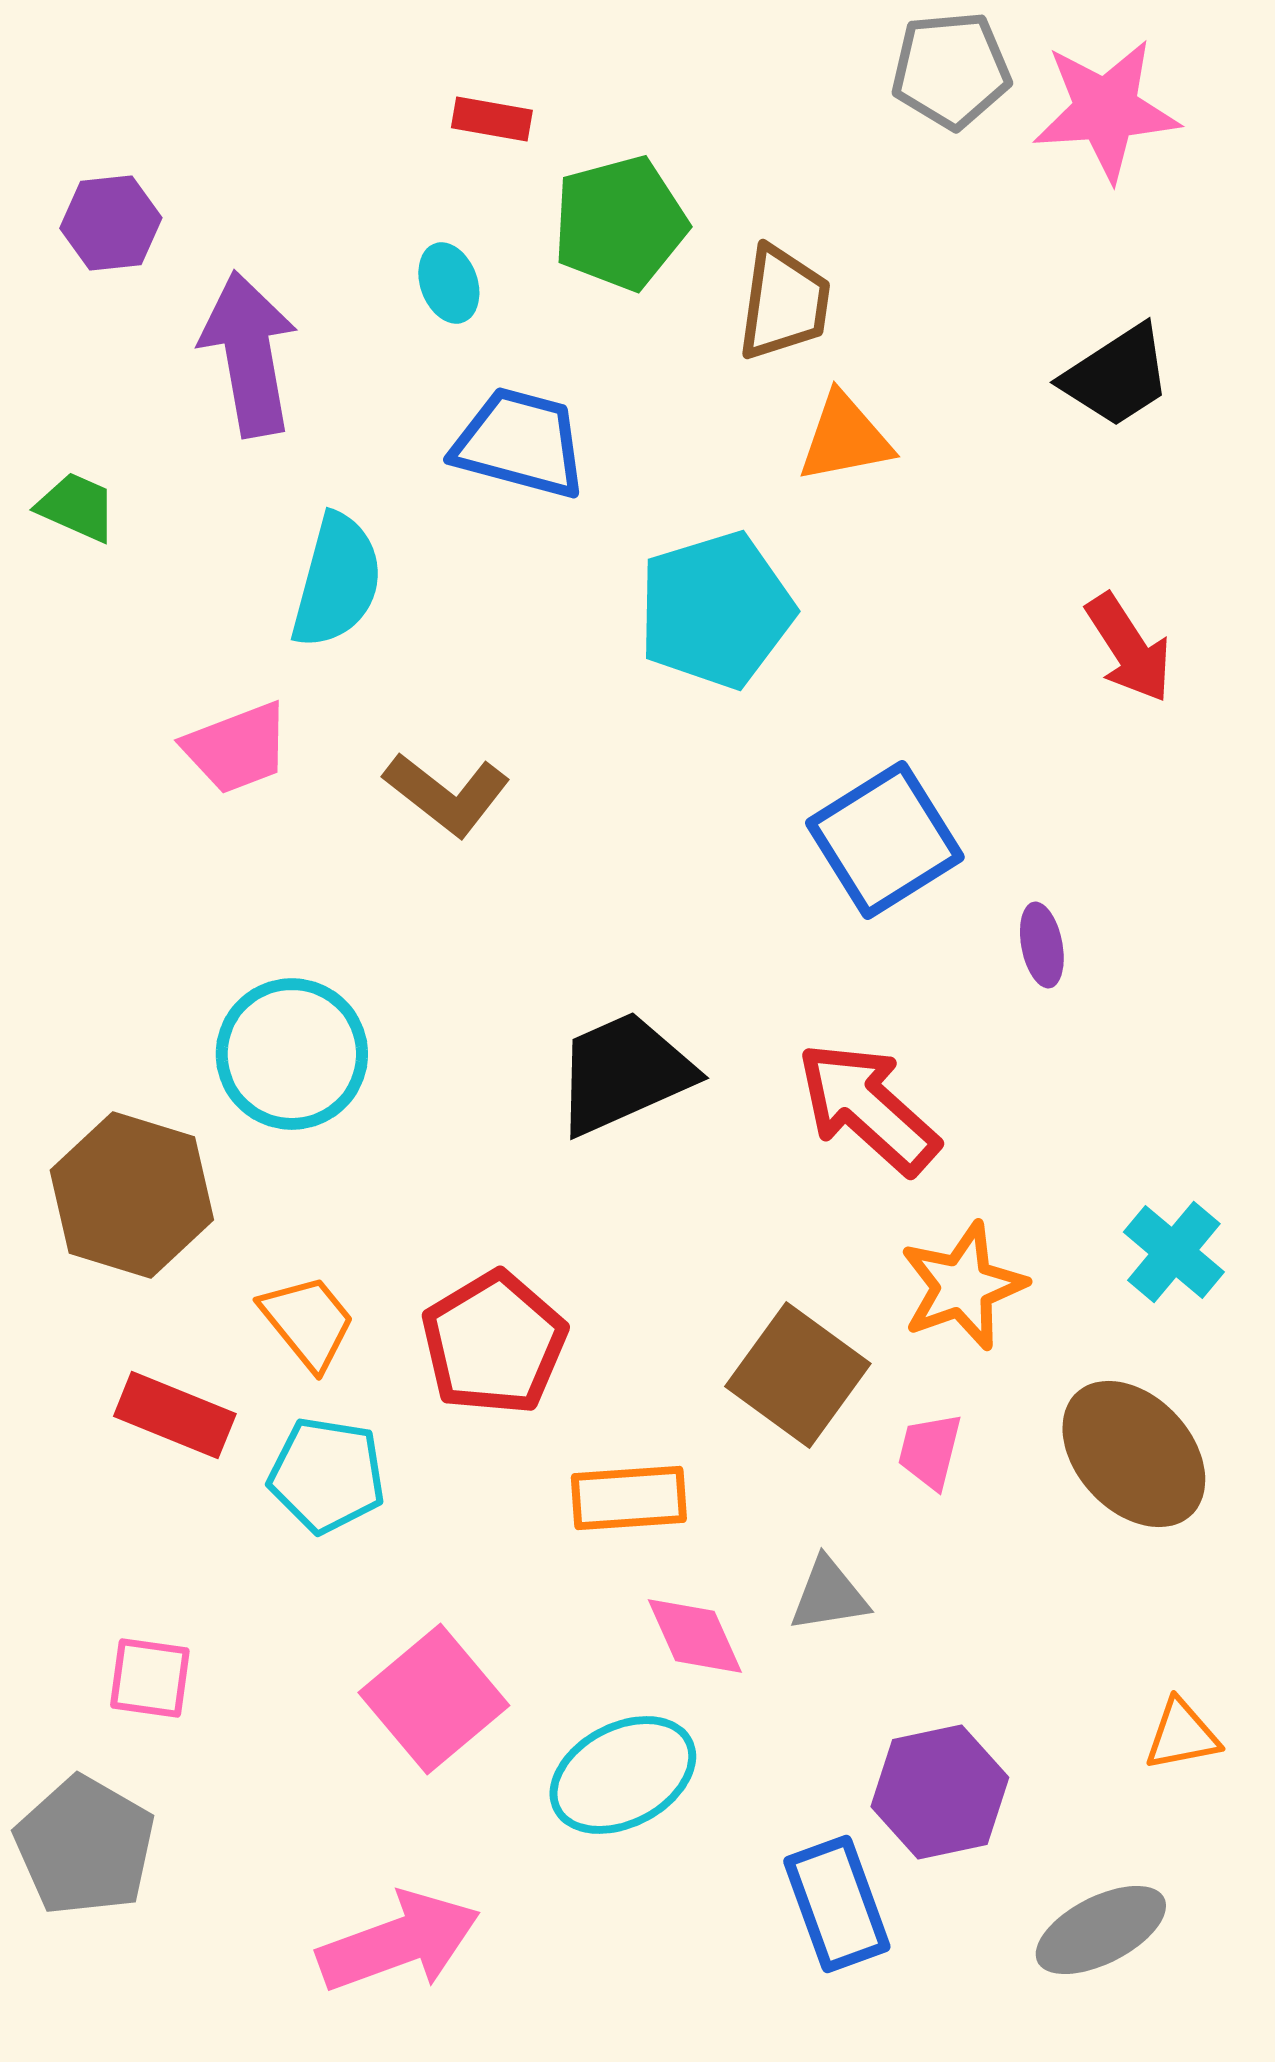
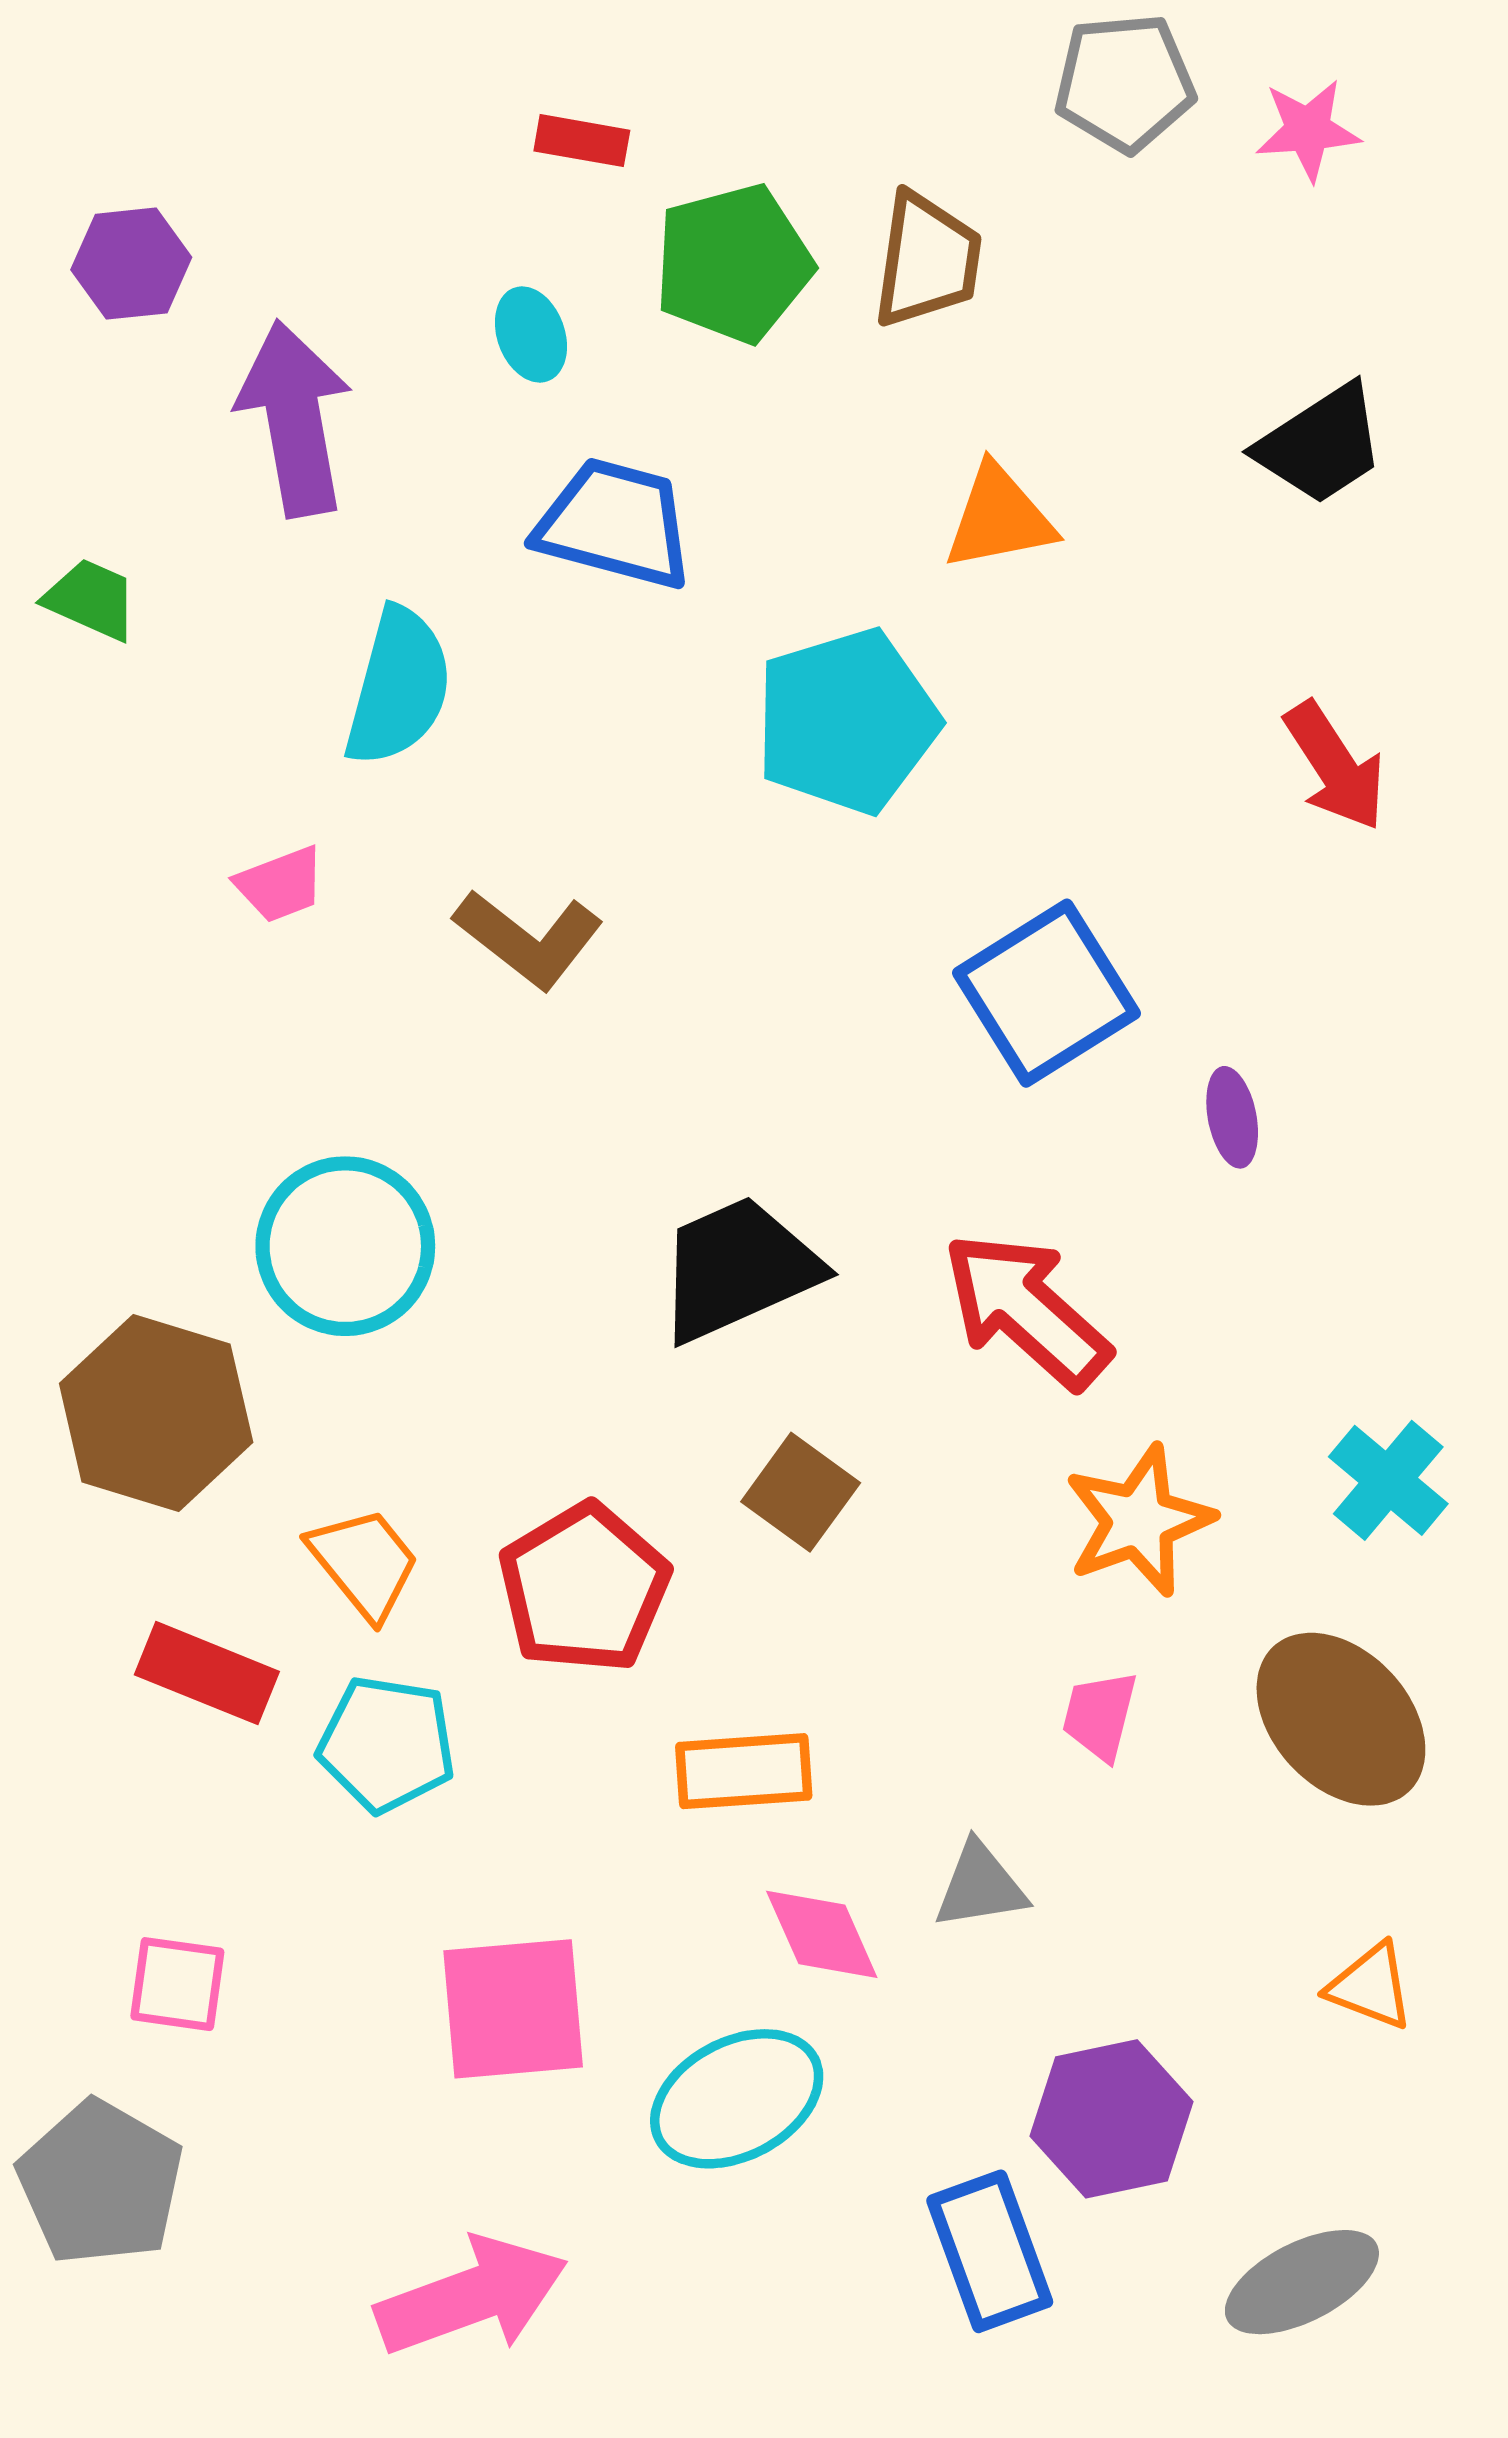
pink star: (1106, 110) -> (1308, 130), size x0.6
brown trapezoid: (784, 303) -> (927, 260), moved
pink trapezoid: (237, 748) -> (280, 884), size x0.7
brown square: (798, 1375) -> (801, 1492), moved, size x0.7
pink square: (434, 1699) -> (513, 2009), turned 35
orange triangle: (1182, 1735) -> (1371, 1986), moved, turned 32

